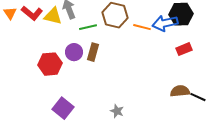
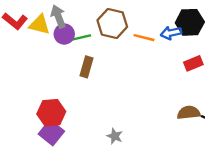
blue arrow: (165, 23) -> (171, 33), size x0.7
purple circle: (74, 52) -> (64, 34), moved
red hexagon: (50, 64) -> (51, 113), moved

